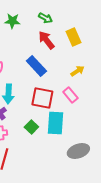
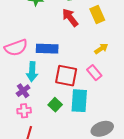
blue rectangle: (36, 66) -> (47, 49), moved, turned -45

